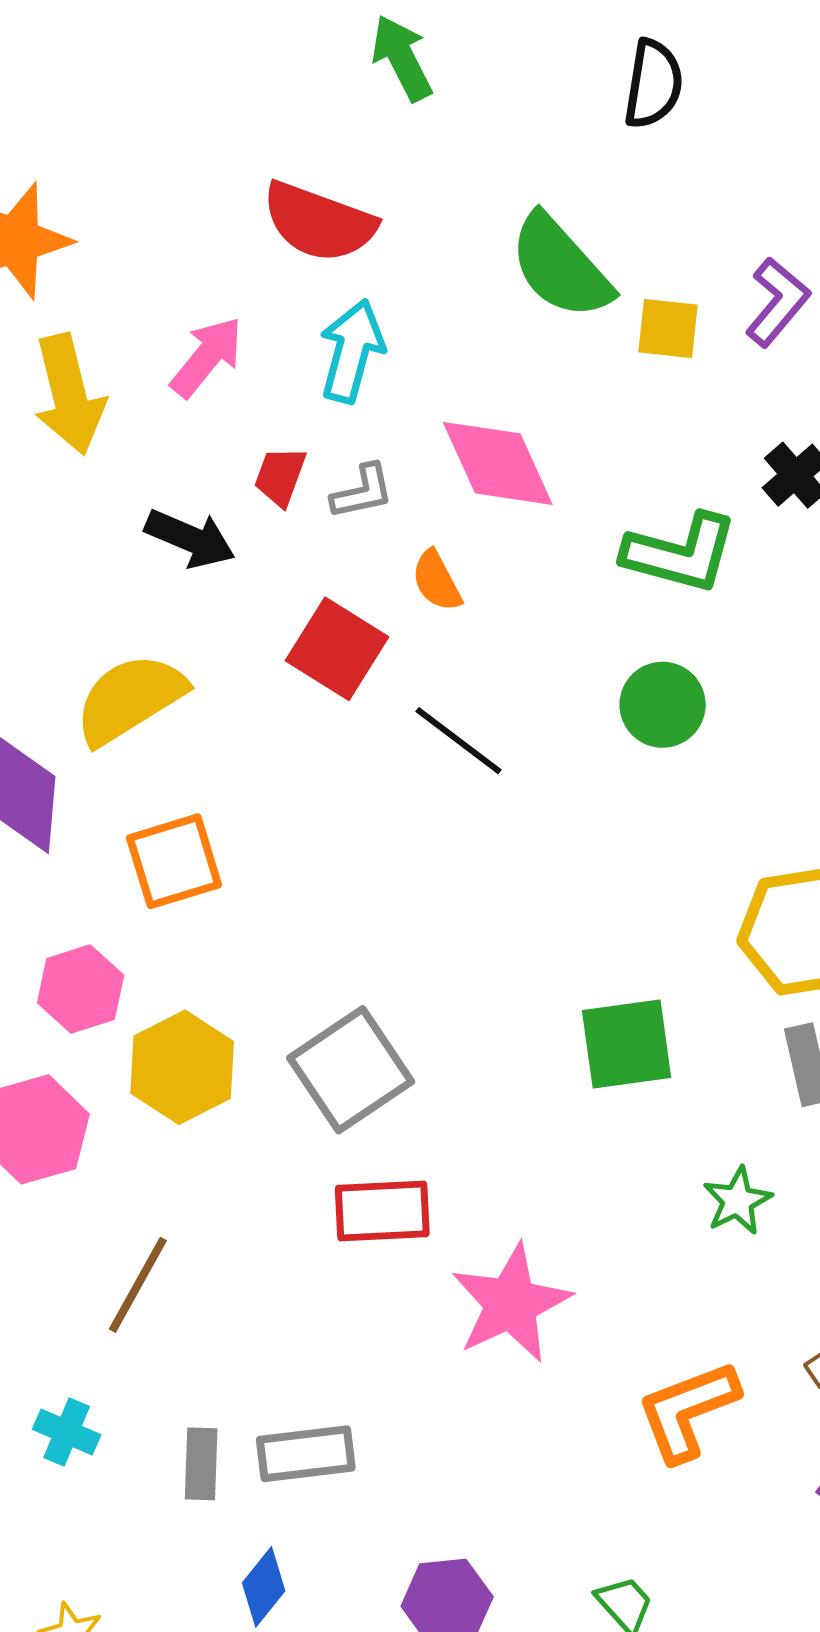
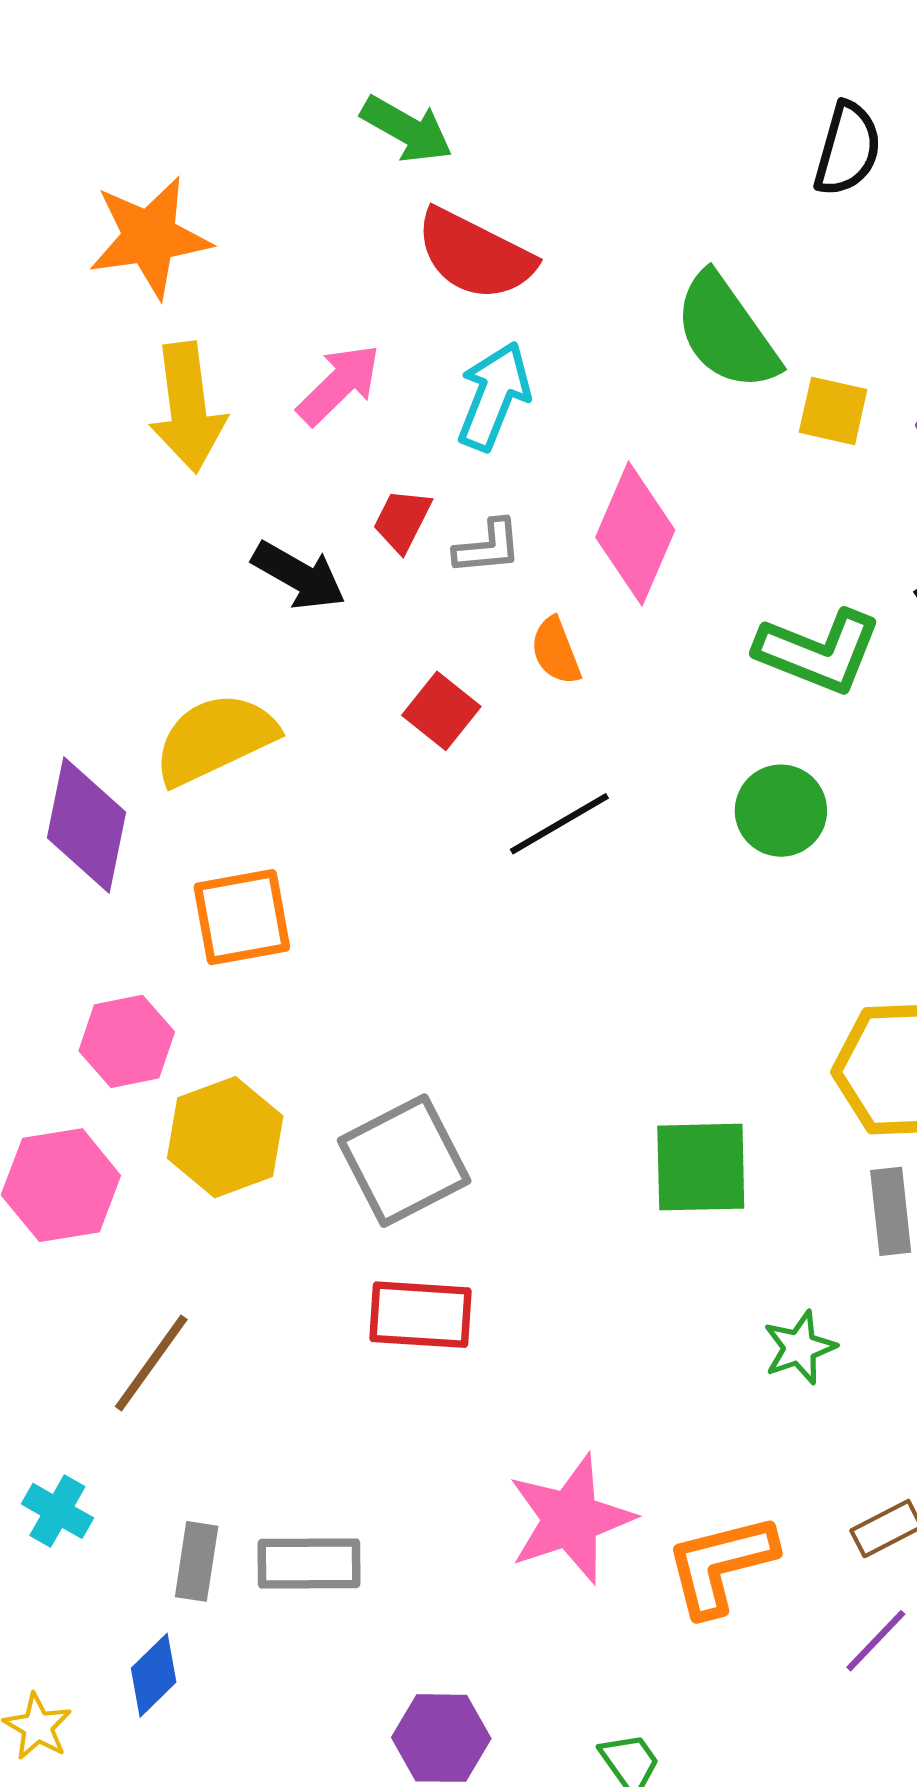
green arrow: (402, 58) -> (407, 129), moved, turned 140
pink diamond: (498, 463) -> (635, 534), turned 41
red square: (337, 649) -> (441, 711), size x0.7
black line: (459, 741) -> (559, 824), turned -74
pink star: (511, 1303) -> (571, 1519), moved
blue diamond: (264, 1587) -> (154, 1675), moved

